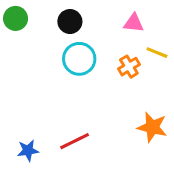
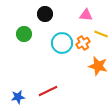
green circle: (16, 18) -> (24, 34), moved
cyan circle: (79, 59) -> (62, 43), moved
orange star: (152, 127) -> (98, 66), moved

